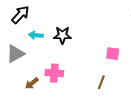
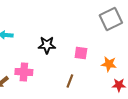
black star: (62, 35) -> (47, 45), moved

